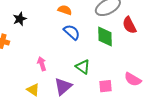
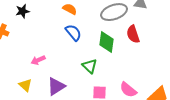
pink arrow: (42, 64) -> (38, 60), turned -104
green triangle: (83, 67) -> (90, 66), moved

